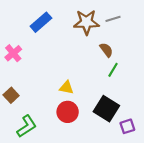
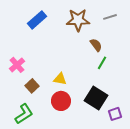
gray line: (113, 19) -> (110, 17), moved
pink cross: (13, 53) -> (17, 65), moved
brown square: (11, 95) -> (32, 86), moved

